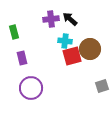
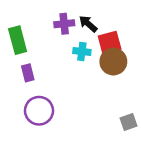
green rectangle: (14, 32) -> (18, 40), size x1.5
red square: (72, 56) -> (110, 43), moved
gray square: (102, 86) -> (128, 122), moved

